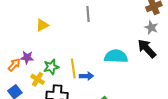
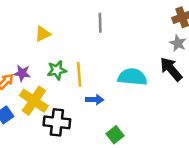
green star: (51, 67) -> (57, 70), moved
yellow line: (73, 68) -> (79, 74), moved
yellow cross: (38, 79) -> (34, 101), size x1.6

